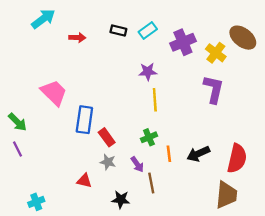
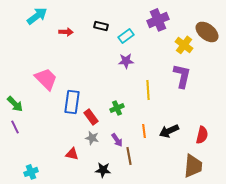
cyan rectangle: (148, 31) -> (126, 36), moved
purple cross: (183, 42) -> (158, 20), moved
yellow line: (155, 100) -> (148, 90), moved
green cross: (149, 137) -> (117, 108), moved
red semicircle: (237, 158) -> (202, 135), size x0.7

